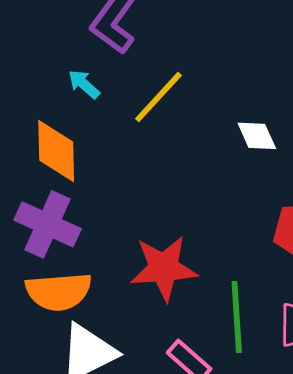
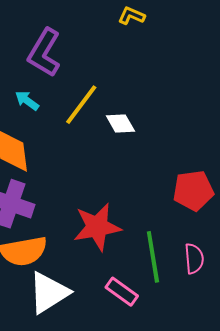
white diamond: (257, 136) -> (120, 123), moved

